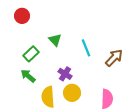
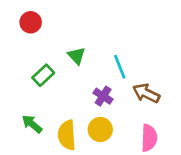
brown arrow: (114, 58) -> (146, 93), moved, turned -108
purple cross: (65, 74) -> (103, 96), moved
green arrow: (28, 76) -> (32, 124), moved

